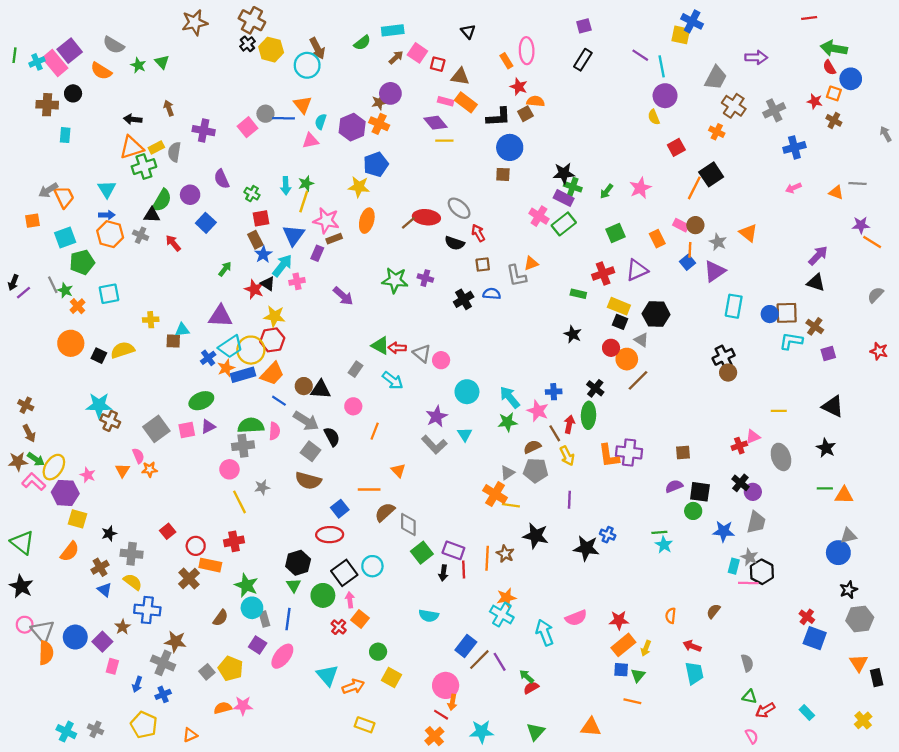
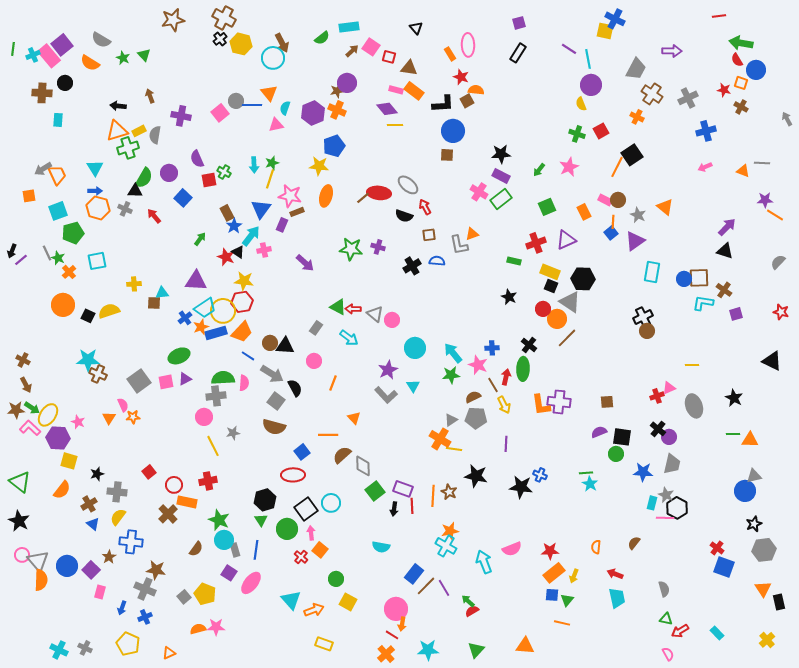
green cross: (573, 187) -> (577, 134), moved
red square: (261, 218) -> (209, 180), moved
gray triangle: (641, 340) -> (570, 302), size x1.6
black triangle: (833, 406) -> (772, 361), moved
yellow semicircle: (133, 582) -> (118, 517), turned -90

